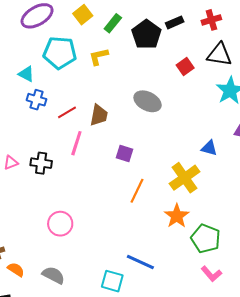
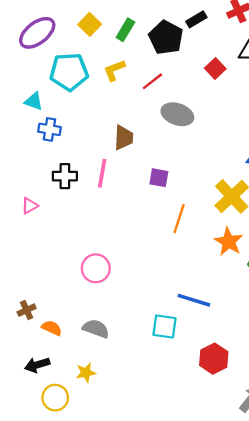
red line: (67, 112) -> (152, 81), moved
black cross: (41, 163) -> (65, 176), moved

